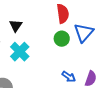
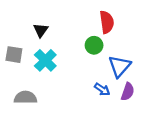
red semicircle: (63, 14) -> (107, 22), moved
blue triangle: (84, 33) -> (120, 66), moved

